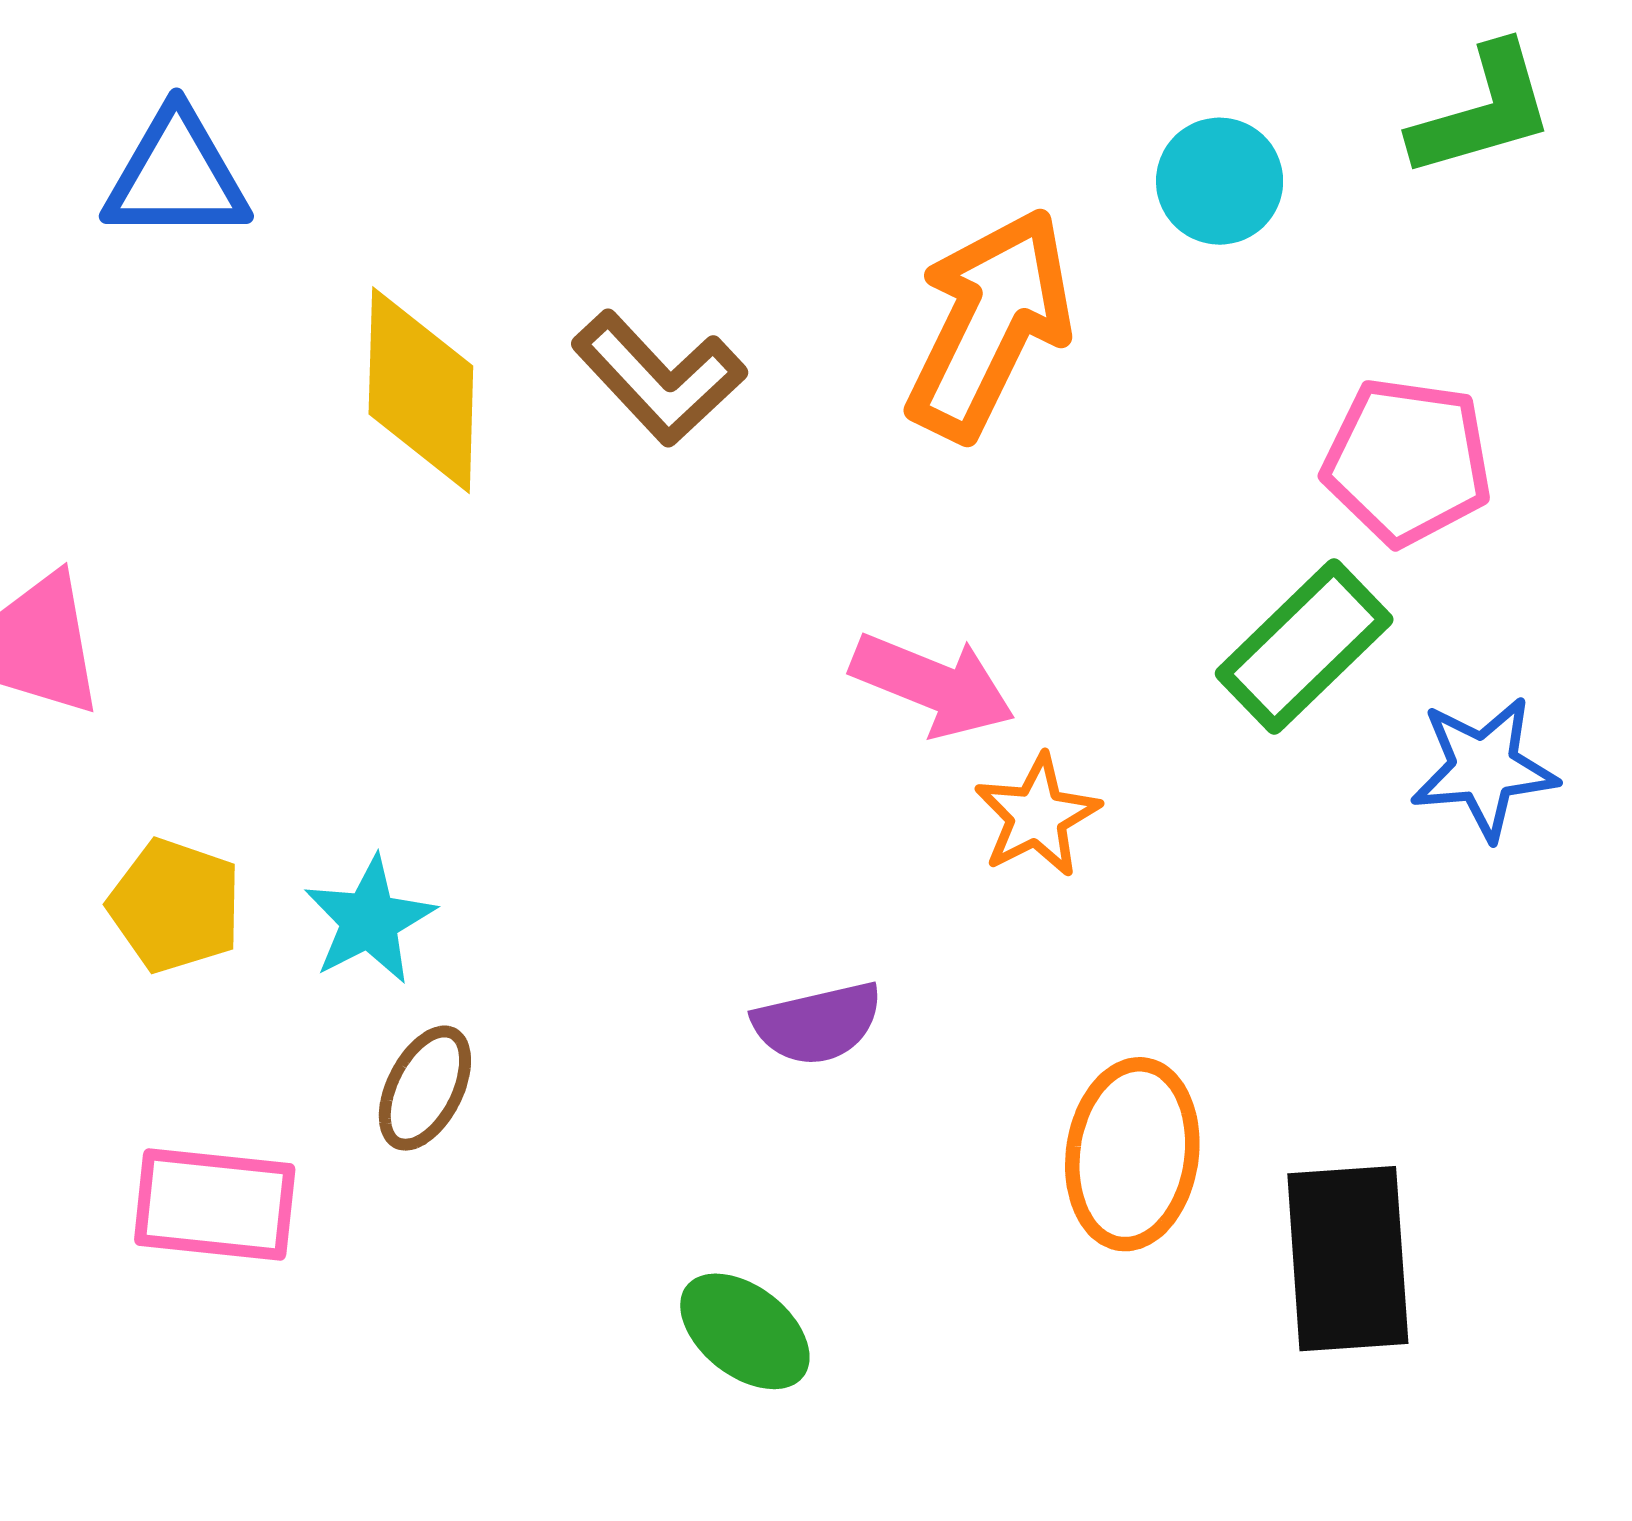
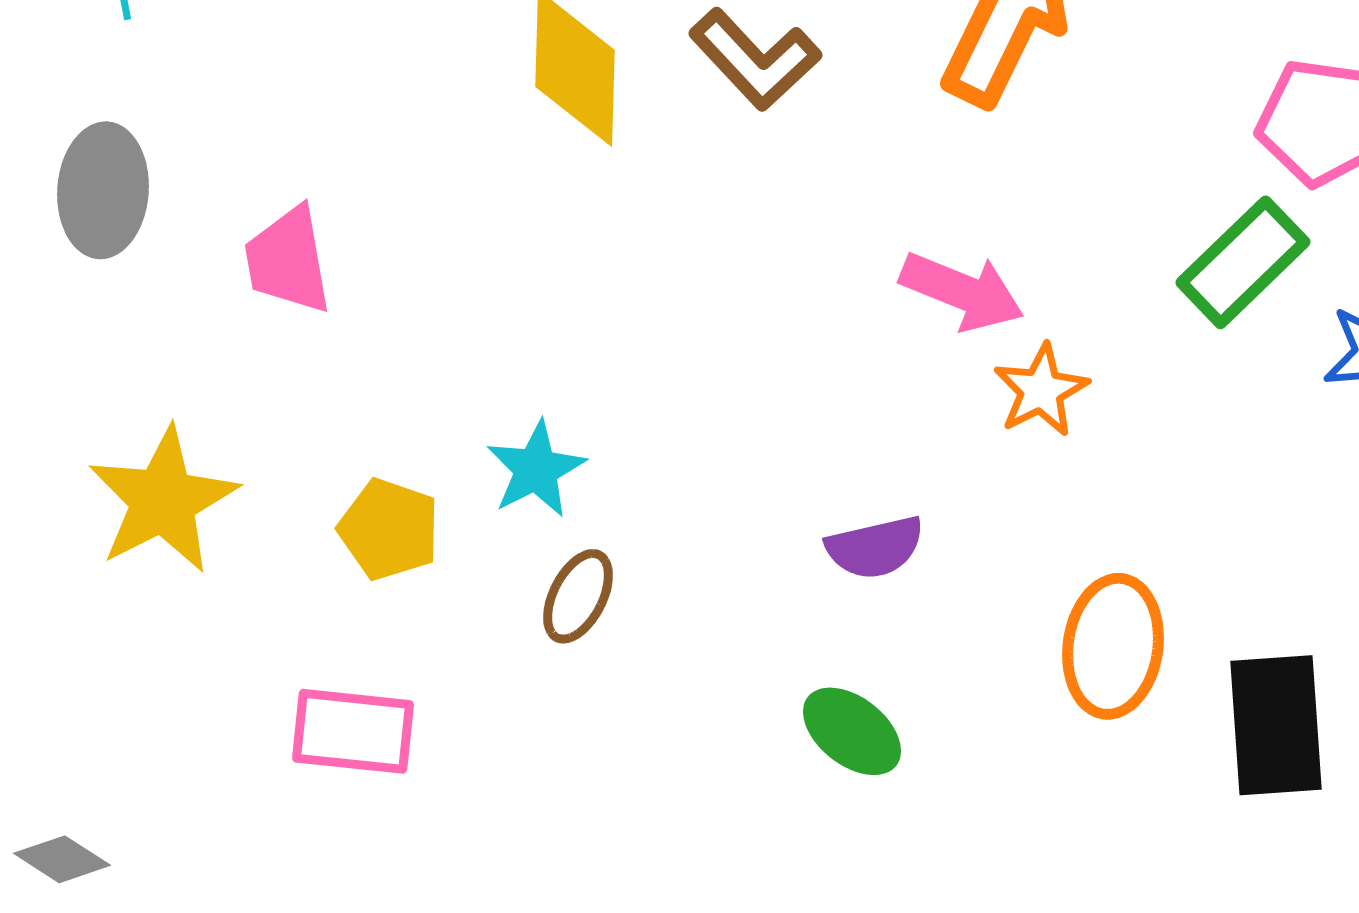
yellow pentagon: (175, 906) -> (389, 529), moved
pink rectangle: (215, 1204) -> (353, 731), moved
green ellipse: (745, 1331) -> (852, 731), moved

